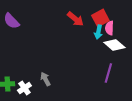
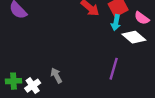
pink semicircle: (109, 28) -> (142, 18), moved, turned -56
purple line: (108, 73) -> (114, 69), moved

